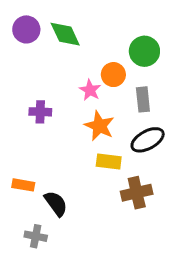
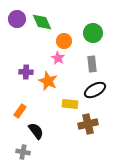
orange circle: (113, 75) -> (64, 41), moved
orange star: (99, 126) -> (48, 81), moved
orange rectangle: (23, 185) -> (20, 111), moved, turned -64

